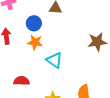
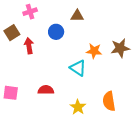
orange star: (35, 42) -> (94, 51), moved

